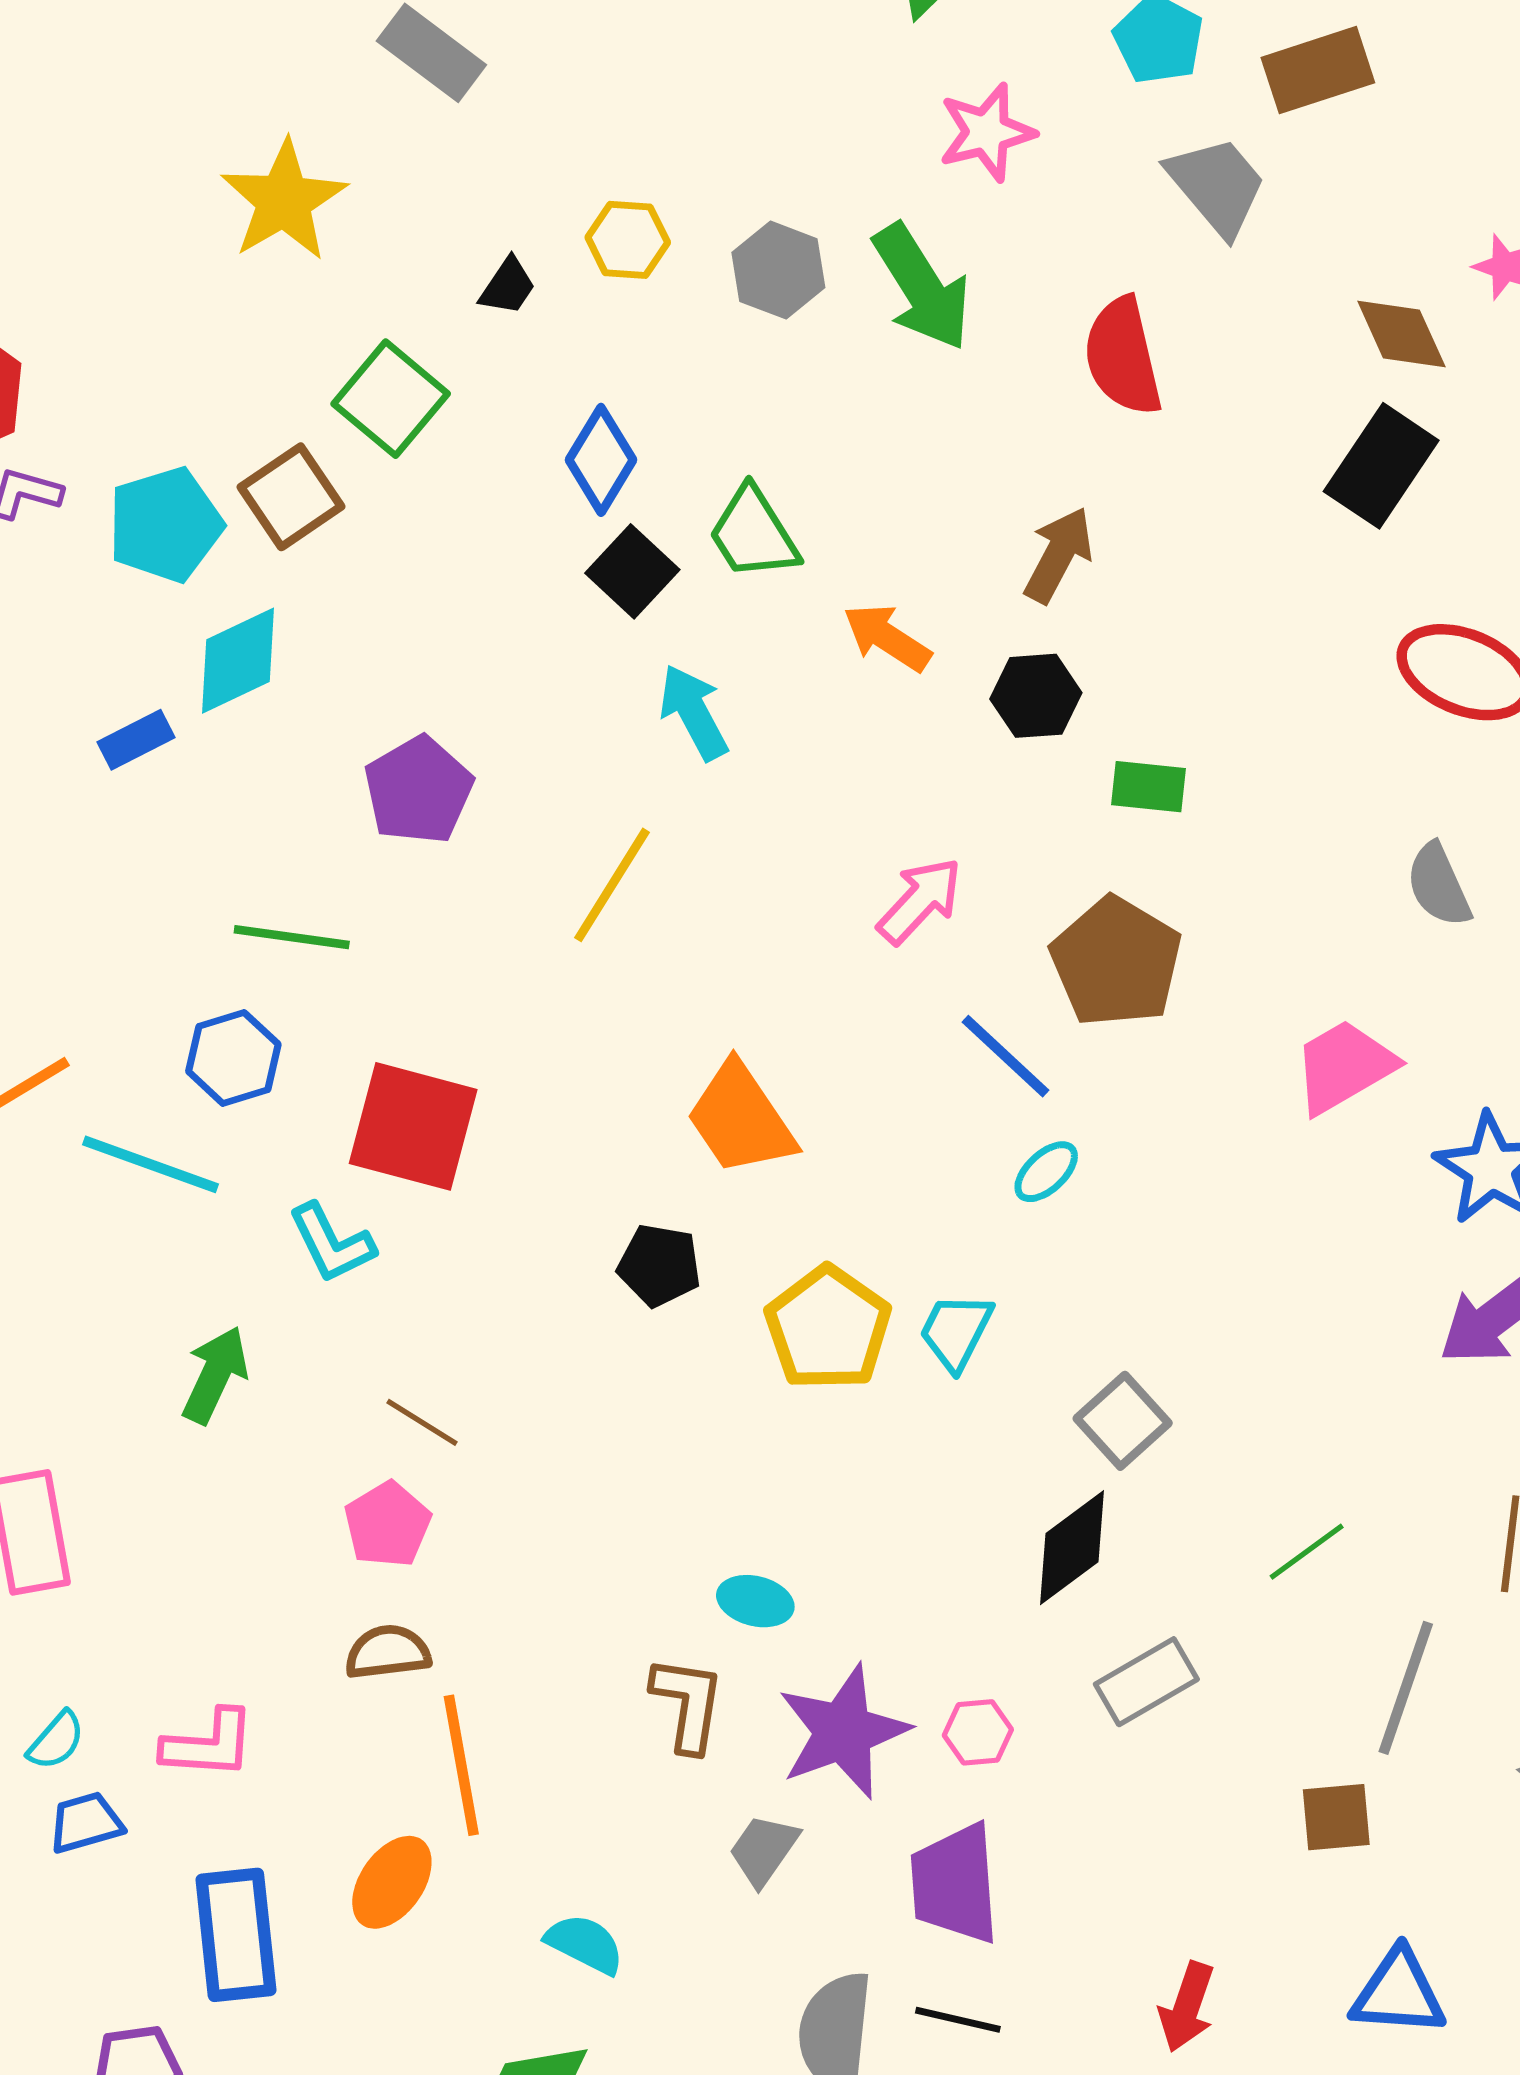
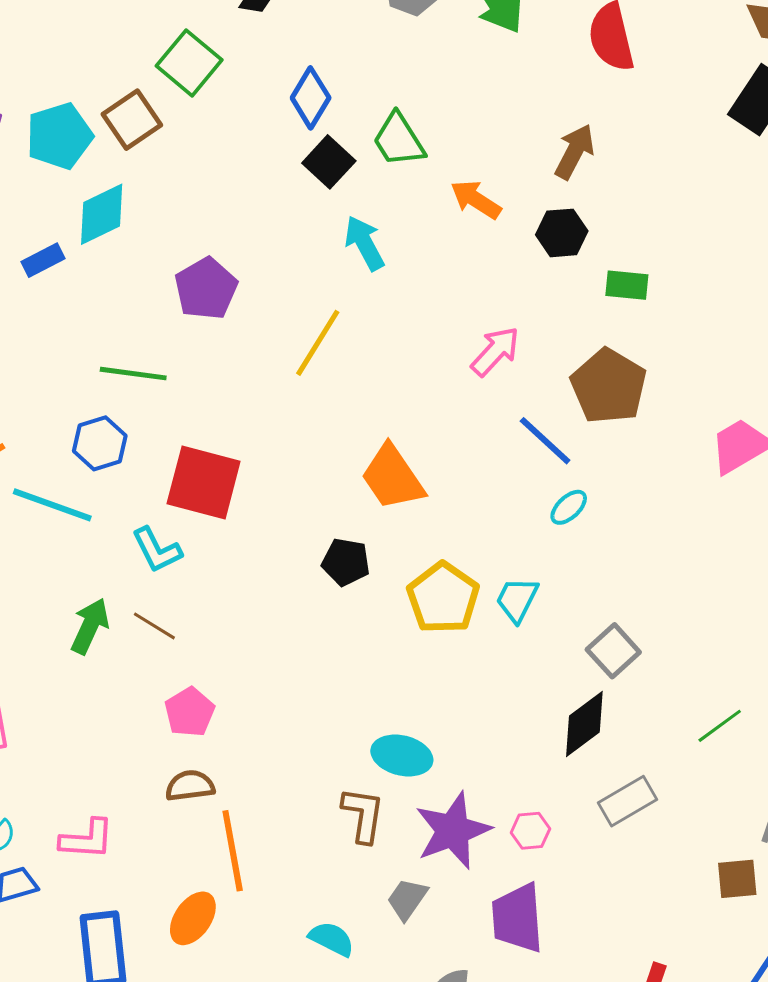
brown line: (422, 1422) -> (154, 626), moved
cyan ellipse: (755, 1601) -> (402, 755), size x1.4
cyan semicircle: (585, 1944) -> (332, 939), moved

